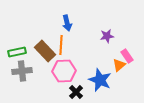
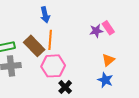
blue arrow: (67, 23) -> (45, 15), moved
pink rectangle: (127, 56) -> (108, 28), moved
blue star: (100, 80) -> (105, 80), moved, size x0.7

